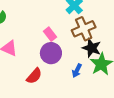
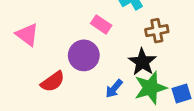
brown cross: (84, 29) -> (157, 31), moved, size x0.7
pink rectangle: (50, 34) -> (101, 24), moved, turned -32

